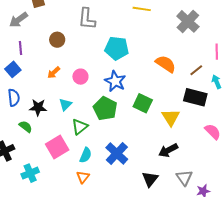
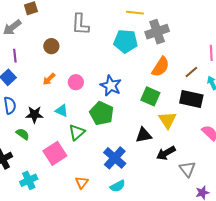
gray cross: (188, 21) -> (157, 32), moved, turned 30
cyan pentagon: (117, 48) -> (126, 41), moved
orange semicircle: (166, 64) -> (161, 67), turned 90
green square: (143, 103) -> (150, 96), moved
cyan triangle: (65, 104) -> (62, 111), turned -48
cyan semicircle: (86, 155) -> (118, 186), moved, turned 42
gray triangle: (184, 178) -> (187, 169), moved
black triangle: (150, 179) -> (144, 135), moved, turned 42

